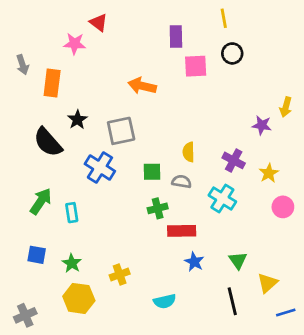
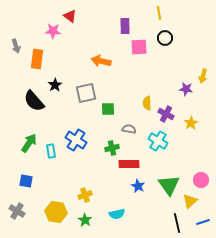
yellow semicircle: (189, 152) -> (147, 103), moved
blue cross: (100, 168) -> (76, 140), moved
green square: (152, 172) -> (108, 109), moved
pink circle: (283, 207) -> (201, 180), moved
green triangle: (238, 260) -> (169, 185), size x1.6
green star: (72, 263) -> (85, 220), moved
black line: (232, 301) -> (177, 223), moved
gray cross: (25, 315) -> (17, 211), moved, turned -35

